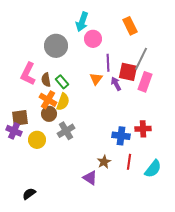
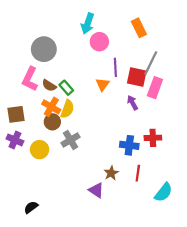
gray circle: (56, 46) -> (44, 49), moved
brown semicircle: (46, 80) -> (49, 85), turned -48
purple arrow: (116, 84) -> (133, 103), moved
brown square: (20, 118) -> (16, 114), moved
cyan semicircle: (153, 169) -> (163, 192), moved

